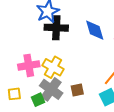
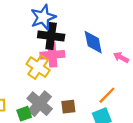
pink cross: (29, 65) -> (52, 55), moved
yellow cross: (53, 67) -> (38, 67), moved

